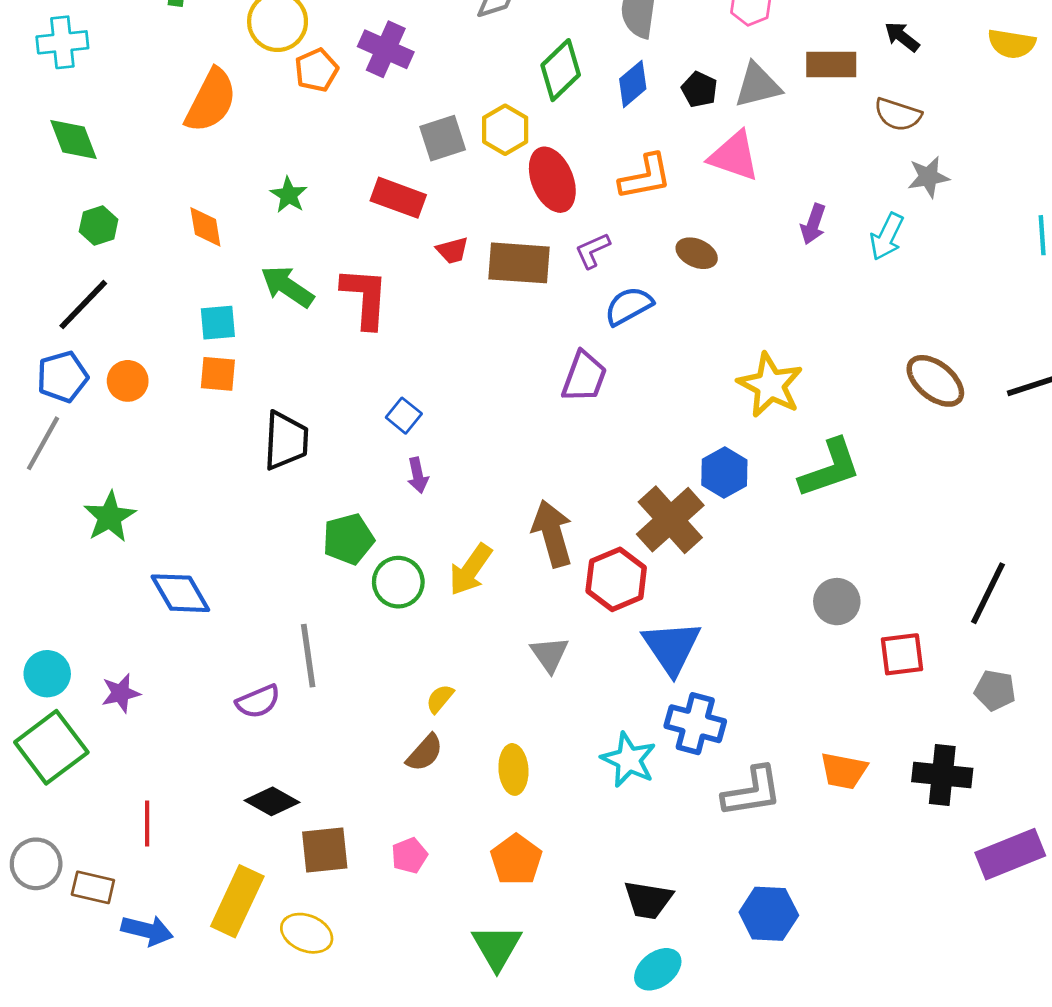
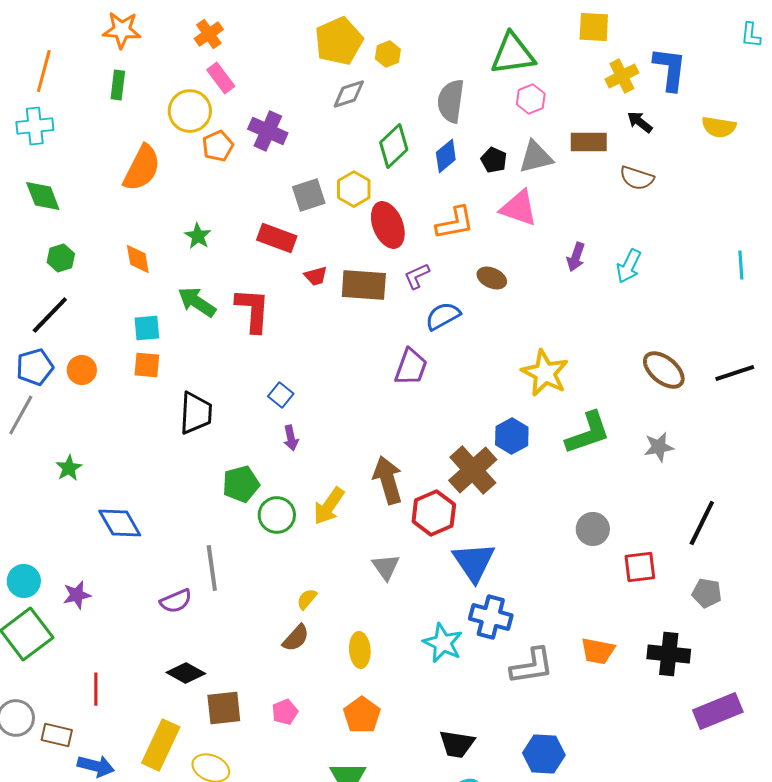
gray star: (928, 177) -> (659, 447), moved
green star: (110, 517) -> (69, 468), size x0.7

